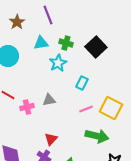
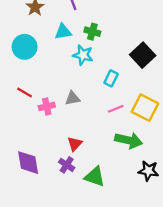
black square: (96, 47) -> (143, 55), moved
cyan star: (58, 63) -> (83, 55), turned -30

